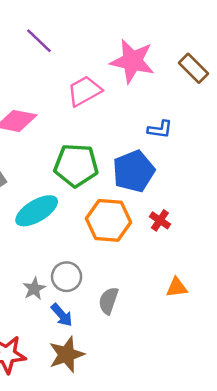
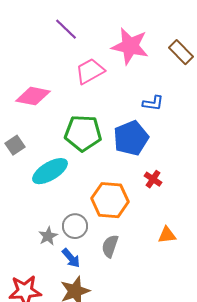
purple line: (39, 41) -> (66, 29), moved
orange hexagon: (108, 220) -> (110, 200), moved

